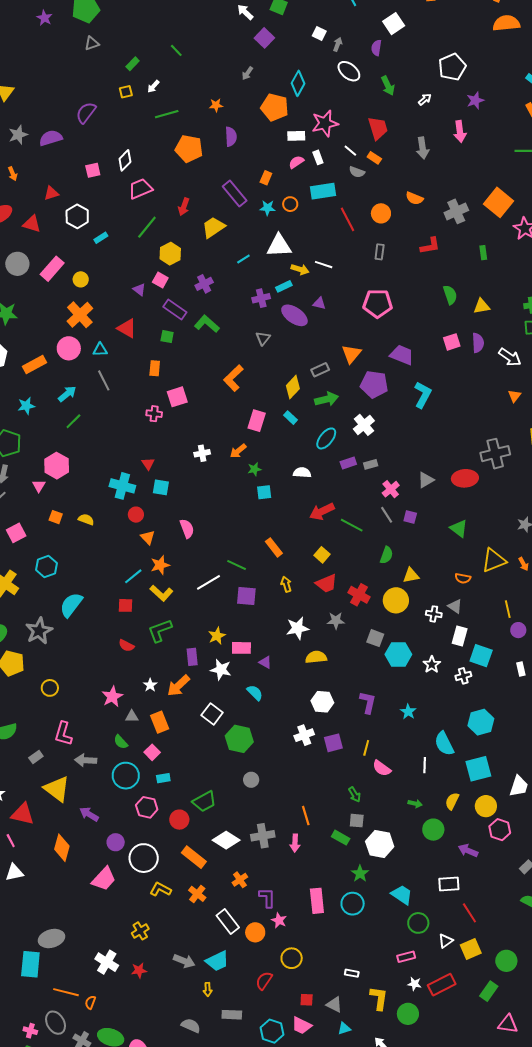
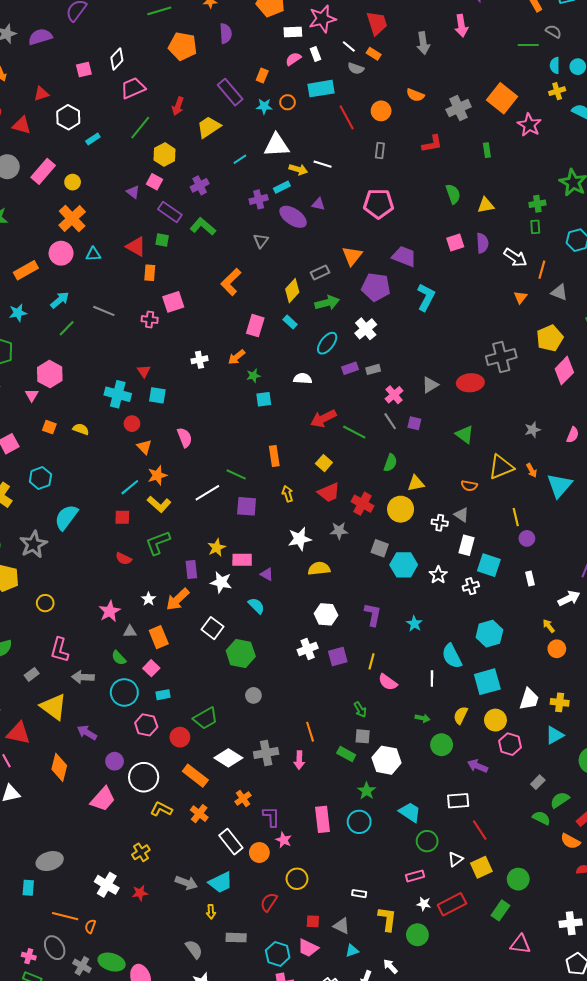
red triangle: (127, 328) -> (136, 247), moved
gray line: (104, 380) -> (104, 311), moved, turned -40
orange rectangle: (274, 547) -> (274, 456), turned 30
cyan rectangle: (30, 964) -> (28, 888), size x0.6
gray semicircle: (191, 1026) -> (194, 949), turned 30

